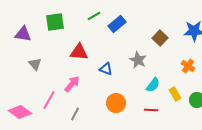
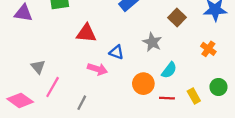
gray triangle: (35, 64) -> (38, 67), moved
pink arrow: (72, 84) -> (97, 69), moved, turned 66
yellow rectangle: (175, 94) -> (194, 96), moved
orange circle: (116, 103) -> (143, 84), moved

